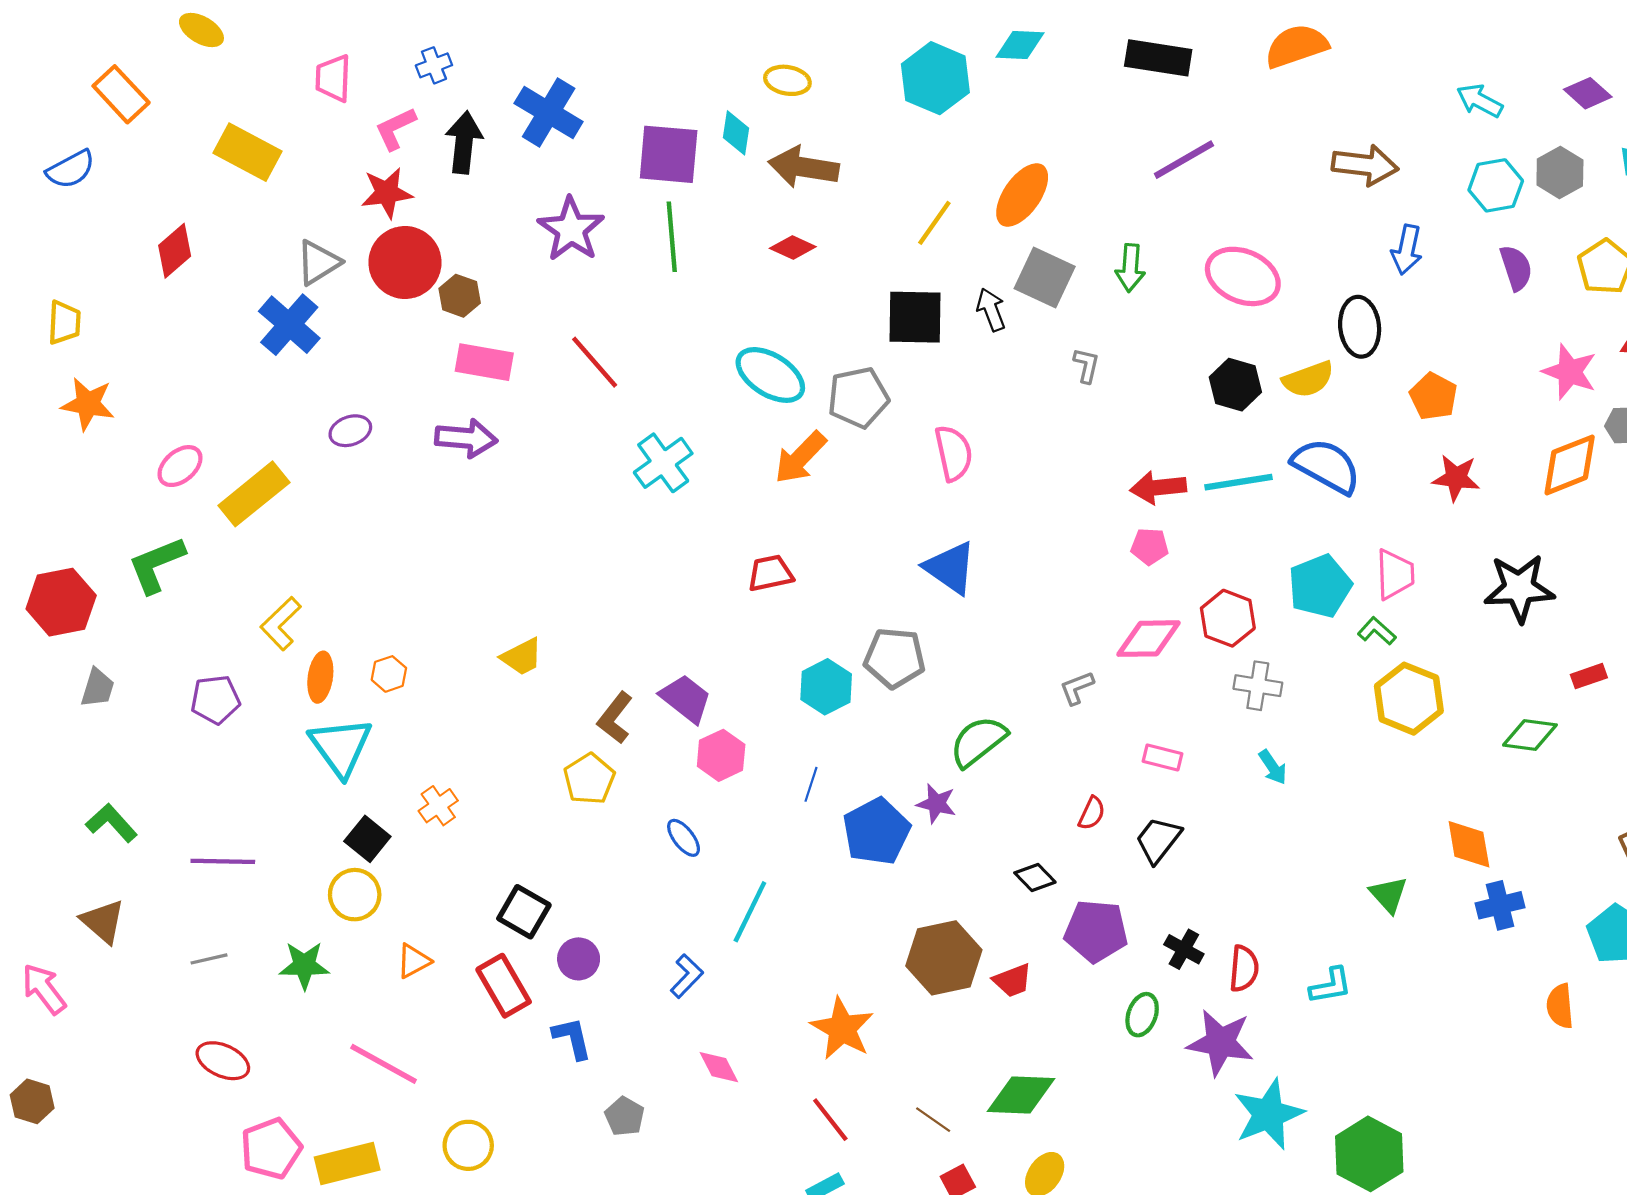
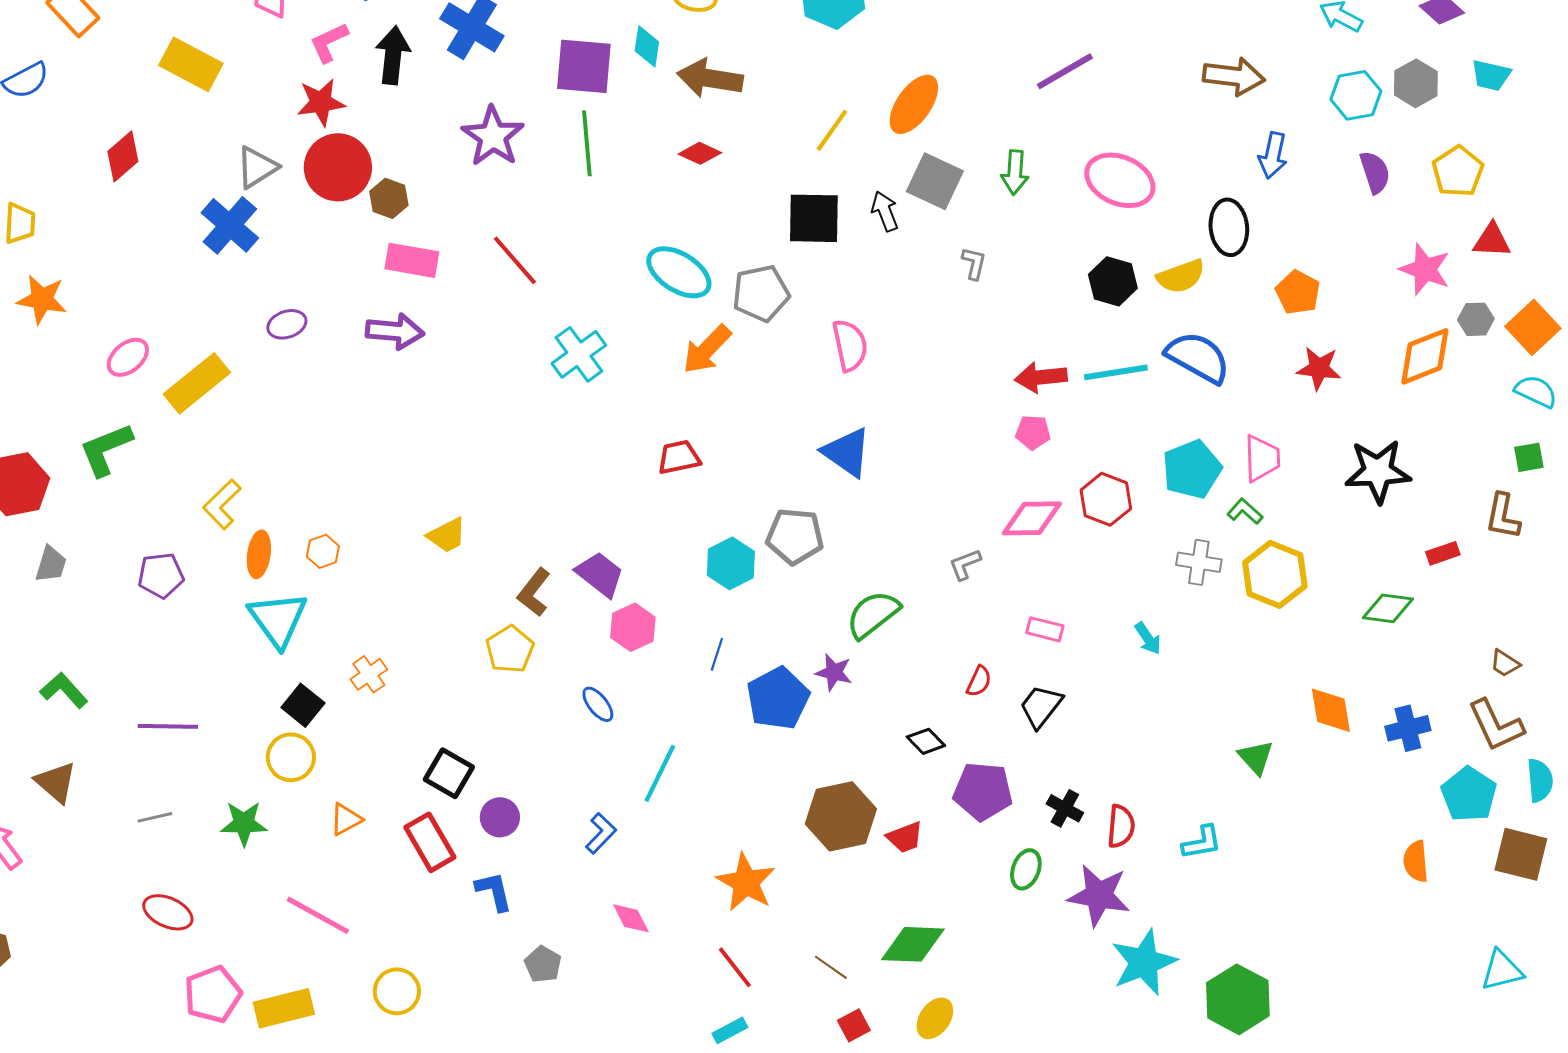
gray cross: (1258, 686) -> (1199, 562), moved
blue cross: (1500, 905) -> (1408, 728), moved

